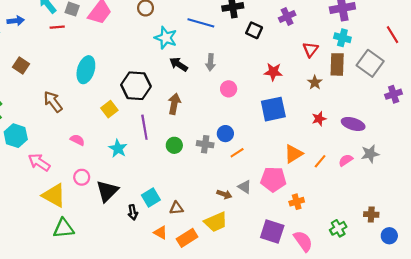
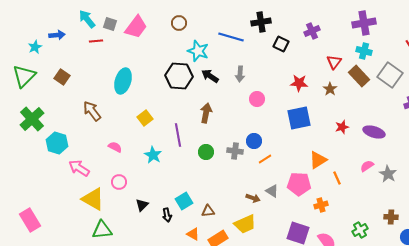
brown rectangle: (337, 64) -> (359, 76), turned -45
brown star: (315, 82) -> (330, 89), moved
black hexagon: (136, 86) -> (179, 76), moved
gray star: (370, 154) -> (388, 174), moved, turned -30
orange line: (320, 161) -> (337, 178), moved, turned -64
black triangle: (107, 191) -> (142, 205), moved, size x0.6

